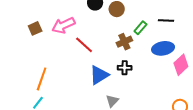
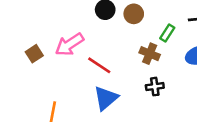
brown cross: (124, 42) -> (150, 54), turned -35
blue triangle: (99, 75) -> (106, 98), moved

